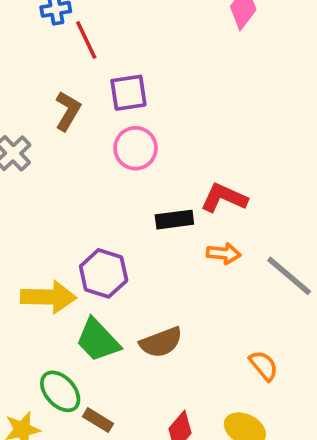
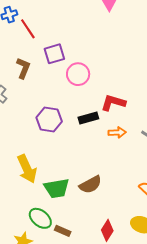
pink circle: (135, 148) -> (78, 74), moved
purple hexagon: (104, 273) -> (49, 120), moved
yellow arrow: (48, 297) -> (27, 169), turned 72
green trapezoid: (98, 340) -> (57, 188), turned -48

